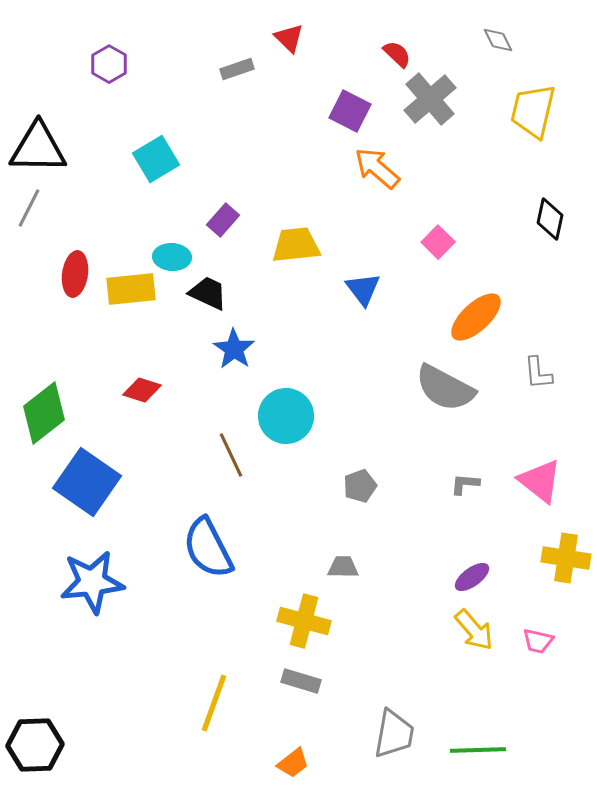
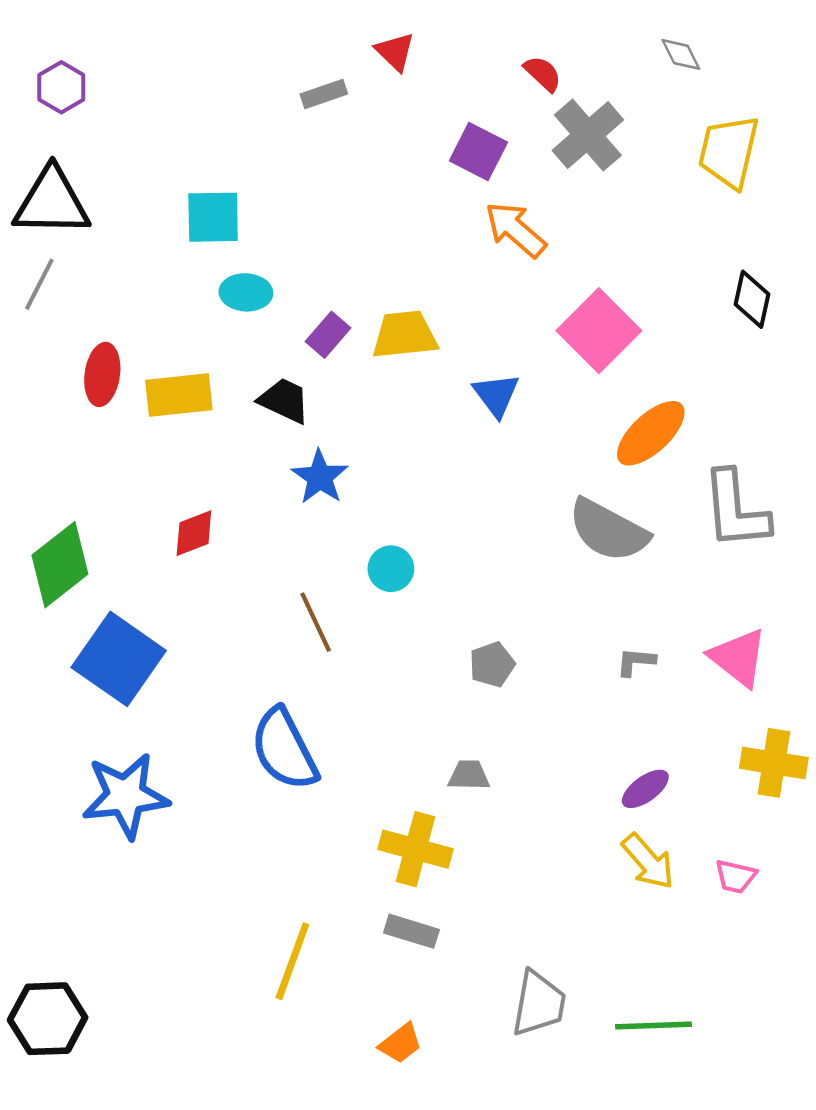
purple hexagon: (109, 64) -> (61, 87), moved
cyan square: (156, 159) -> (213, 217), turned 30
purple rectangle: (223, 220) -> (328, 335), moved
pink square: (438, 242) -> (599, 331), size x1.8
cyan ellipse: (172, 257) -> (246, 292), moved
gray L-shape: (538, 373) -> (736, 510), size x1.8
red diamond: (142, 390) -> (194, 533), turned -39
cyan circle: (286, 416) -> (391, 569), size x0.6

